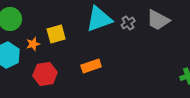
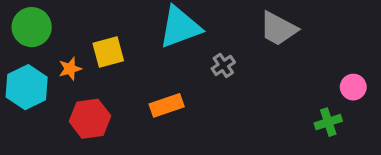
gray cross: (128, 23) -> (223, 65), moved

